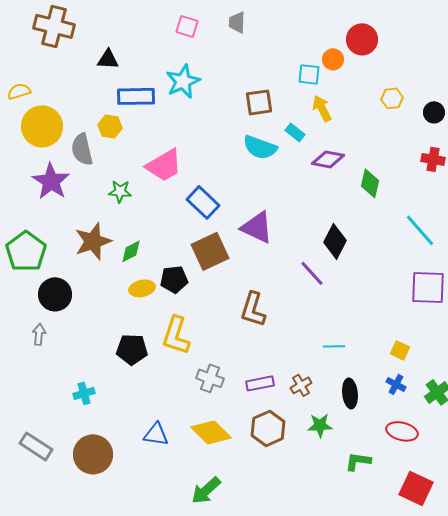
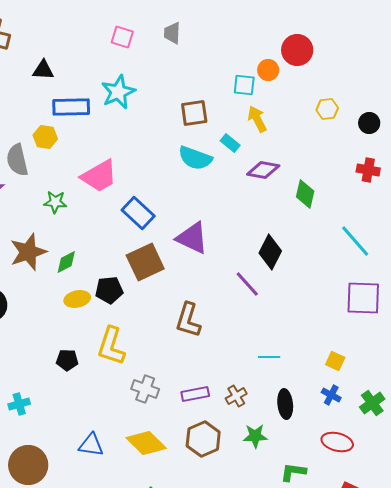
black pentagon: (132, 349) -> (67, 360), size x0.7

